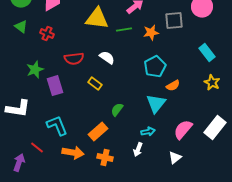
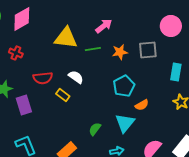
gray square: (174, 21) -> (148, 50), moved
cyan rectangle: (207, 53) -> (176, 72), turned 48
yellow rectangle: (95, 84) -> (63, 95), moved
green semicircle: (117, 110) -> (95, 129), moved

